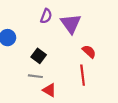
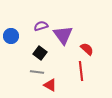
purple semicircle: (46, 16) -> (41, 26), moved, turned -128
purple triangle: (71, 24) -> (63, 35), moved

